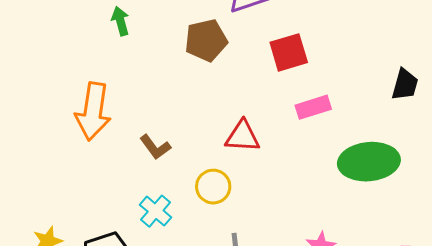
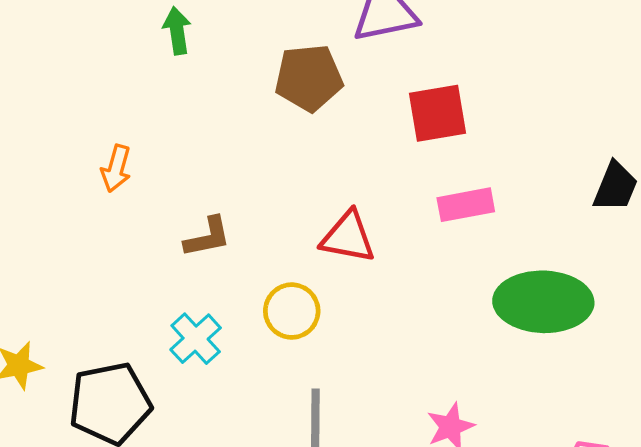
orange arrow: (93, 111) -> (116, 169), size x0.5
brown L-shape: (155, 147) -> (208, 237), turned -72

